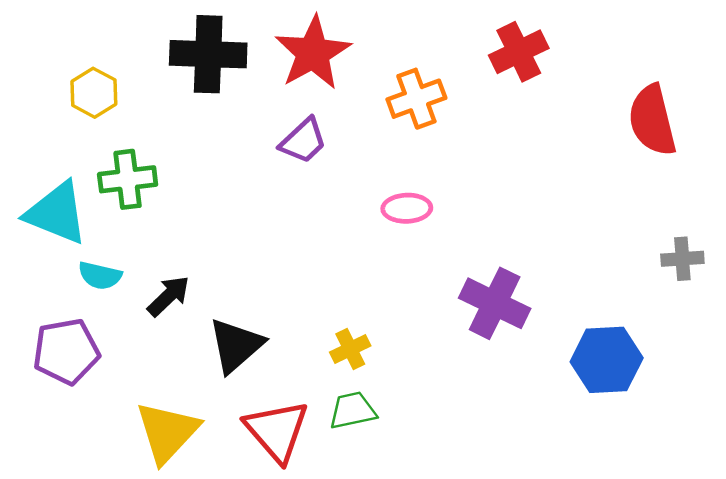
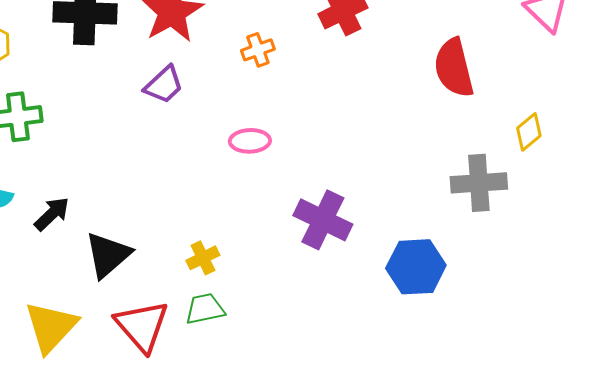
orange cross: (416, 99) -> (258, 50), size x0.7
gray cross: (682, 259) -> (479, 183), size x1.6

